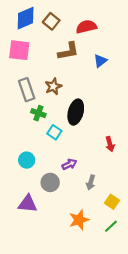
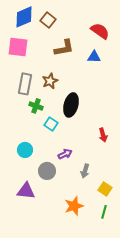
red semicircle: (86, 27) -> (100, 31), moved, turned 48
blue triangle: (100, 61) -> (94, 57), turned 40
gray rectangle: (27, 90) -> (25, 84), turned 30
green line: (111, 226) -> (104, 212), turned -32

